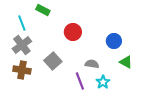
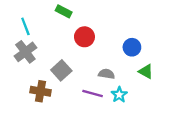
green rectangle: (43, 10) -> (64, 11), moved
brown cross: (22, 70) -> (41, 91), moved
purple line: (80, 81) -> (93, 94), turned -54

